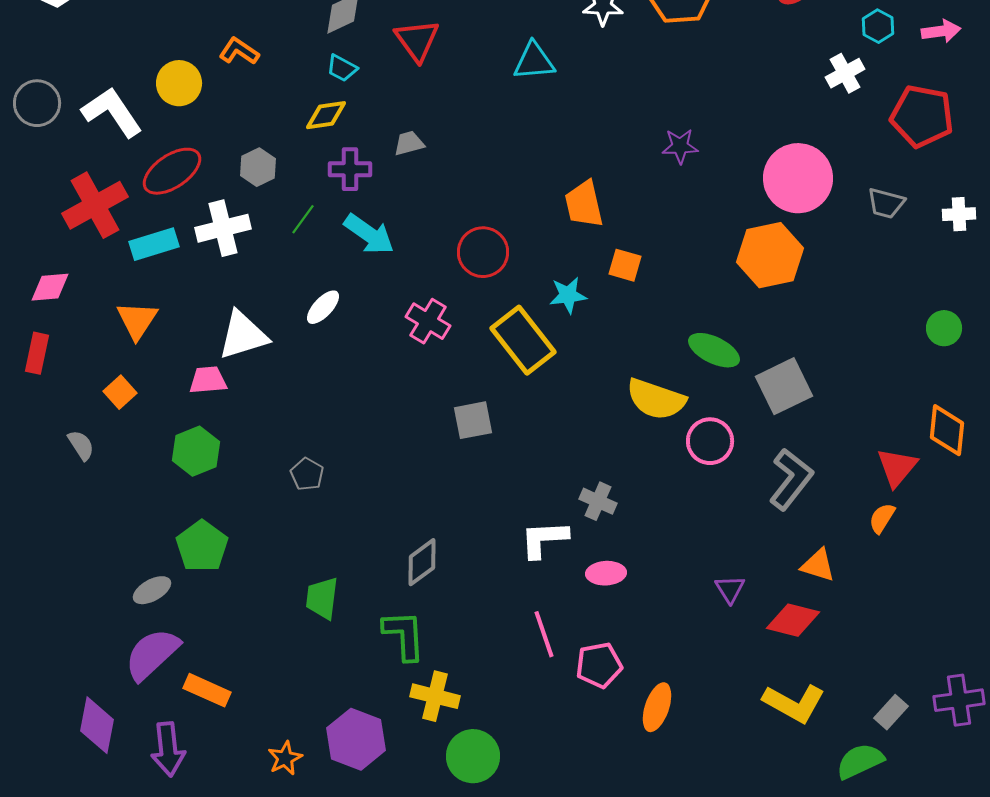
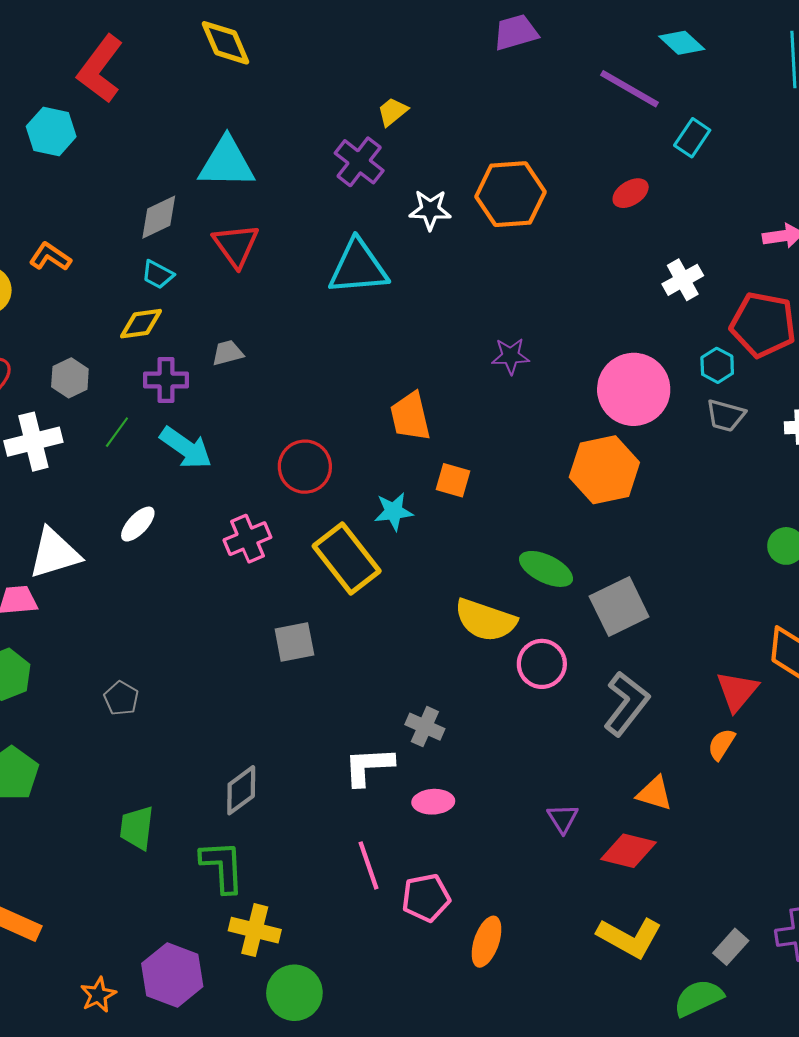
cyan hexagon: (878, 26) -> (717, 365), moved
cyan triangle: (534, 61) -> (358, 267), size x1.4
pink cross: (428, 321) -> (247, 539), turned 36

